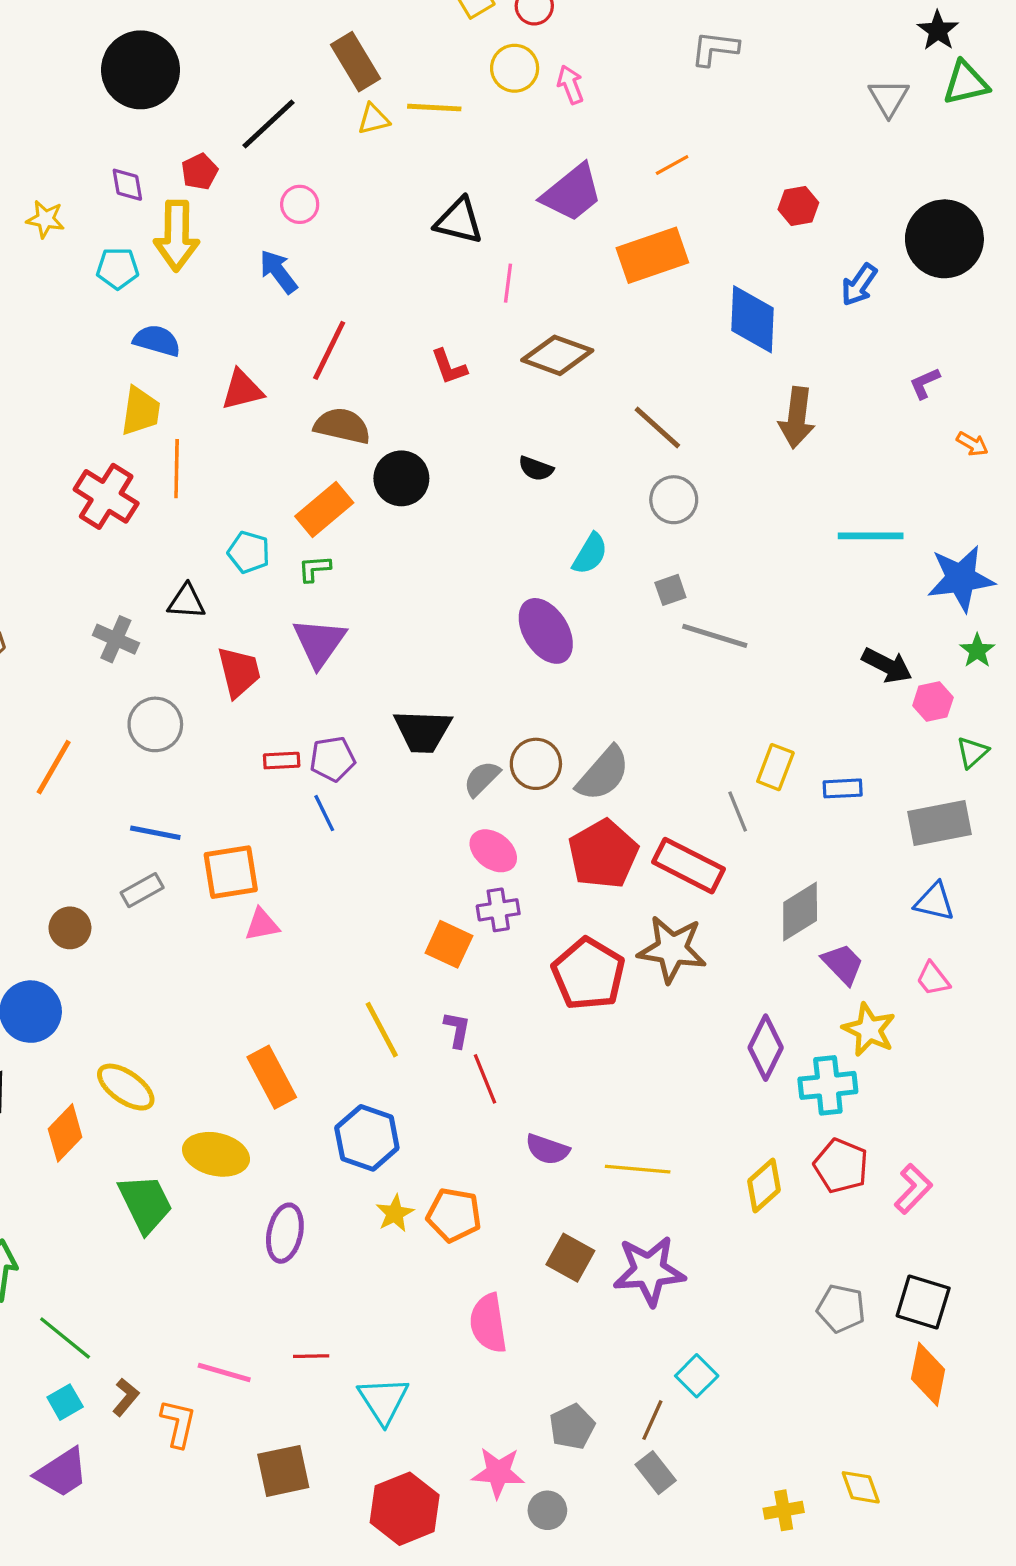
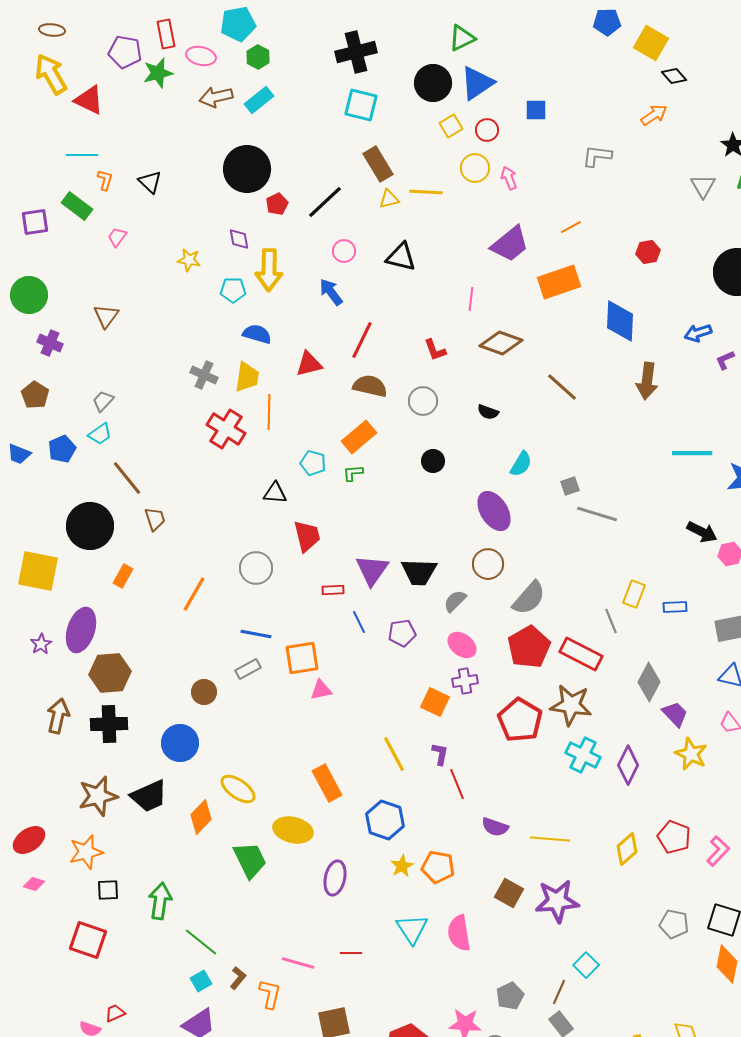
red pentagon: (200, 172) -> (277, 204), moved
black triangle: (459, 221) -> (401, 257), moved
blue arrow: (859, 285) -> (698, 333), moved, turned 36
black circle: (401, 478) -> (433, 461), moved, size x0.7
gray circle: (674, 500) -> (423, 401), moved
gray cross: (116, 639) -> (204, 375), moved
purple triangle: (319, 642) -> (372, 570), moved
purple pentagon: (332, 759) -> (402, 633), moved
brown circle: (536, 764) -> (488, 564), moved
gray diamond: (800, 911) -> (649, 682), turned -30
cyan cross: (828, 1085) -> (583, 755), moved, turned 32
cyan triangle: (383, 1400) -> (412, 929), moved

